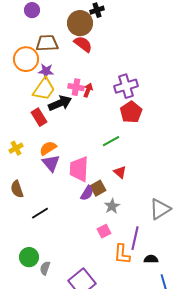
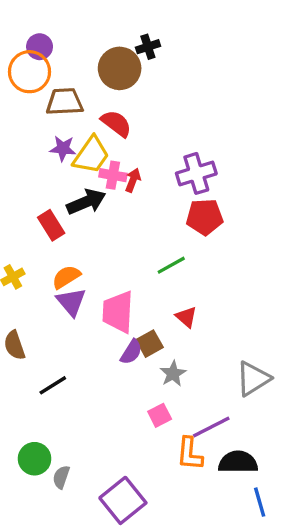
red semicircle: (83, 44) -> (116, 123), moved
orange circle: (26, 59) -> (30, 72), moved
yellow trapezoid: (44, 89) -> (91, 155), moved
red pentagon: (131, 112) -> (205, 217), turned 30
purple line: (135, 238) -> (211, 427), turned 50
black semicircle: (151, 259) -> (238, 462), size x1.6

